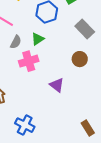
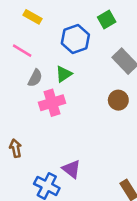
purple triangle: (57, 85) -> (72, 169), moved

